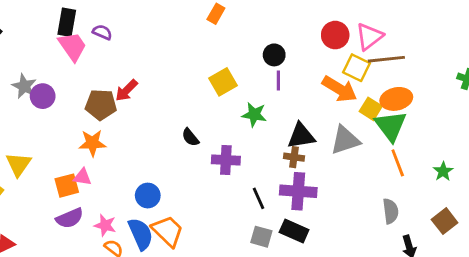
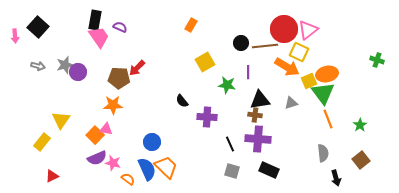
orange rectangle: (216, 14) -> (191, 25), moved
red circle: (335, 35) -> (284, 29), size x1.4
brown line: (386, 59) -> (265, 46), moved
purple line: (278, 80) -> (248, 72), moved
gray star: (24, 86) -> (65, 65), turned 30
yellow square: (371, 109) -> (309, 81), turned 35
gray triangle: (345, 140) -> (291, 103), size x0.6
orange square: (67, 186) -> (95, 135), turned -30
pink star: (105, 225) -> (113, 163), moved
black rectangle: (294, 231) -> (269, 170), moved

